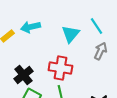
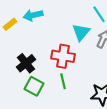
cyan triangle: (70, 34) -> (81, 32), moved

